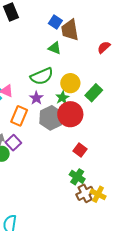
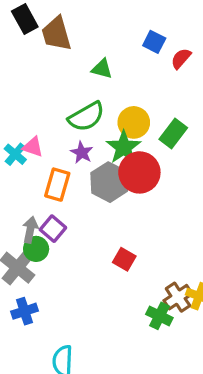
blue square: (55, 22) -> (154, 42), moved
brown trapezoid: (70, 30) -> (56, 34), moved
green star: (62, 98) -> (124, 147), size x1.5
red square: (80, 150) -> (124, 259), moved
green cross: (77, 177) -> (159, 316), moved

